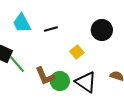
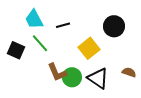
yellow square: (77, 52) -> (89, 48), size x1.5
green line: (17, 64) -> (40, 43), moved

